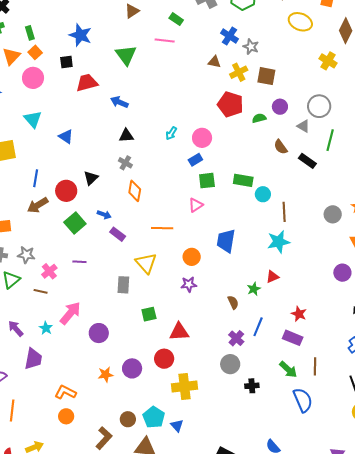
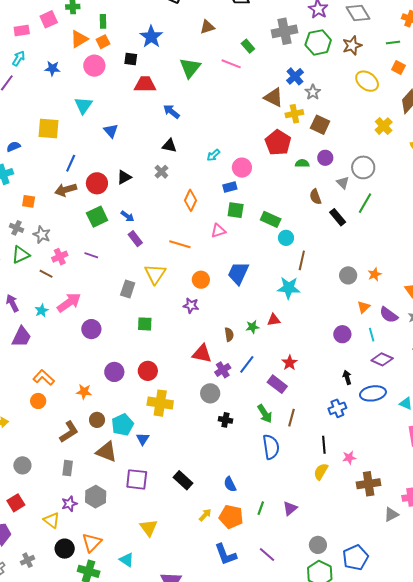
brown triangle: (214, 62) -> (274, 97), size x1.5
orange diamond: (135, 191) -> (190, 200), moved
red triangle: (179, 332) -> (202, 354), moved
orange star: (106, 375) -> (84, 392), moved

